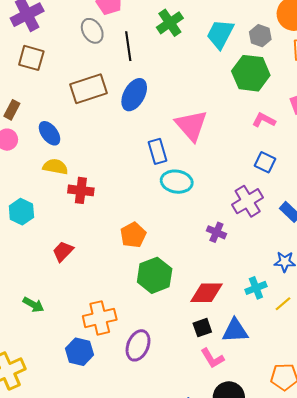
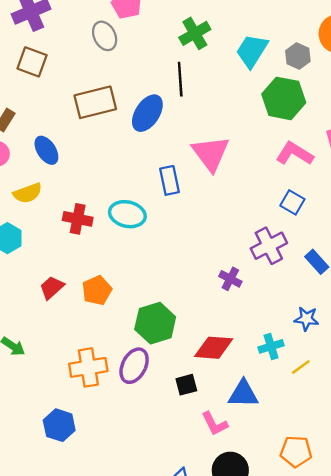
black line: (128, 46) -> (180, 79), moved
pink L-shape: (264, 120) -> (295, 154), size x1.4
yellow semicircle: (55, 167) -> (28, 193), moved, turned 145
cyan ellipse: (177, 182) -> (127, 214), moved
orange pentagon: (133, 235) -> (97, 290), moved
black square: (202, 328) -> (186, 385), moved
purple ellipse: (138, 345) -> (134, 366), moved
blue hexagon: (79, 352) -> (59, 425), moved

